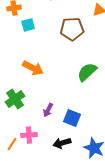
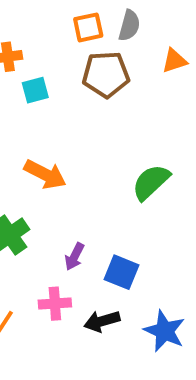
brown pentagon: (72, 29) -> (106, 74), moved
pink cross: (29, 135) -> (55, 304), moved

